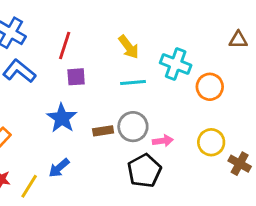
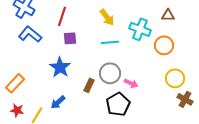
brown triangle: (238, 40) -> (168, 15), moved
brown rectangle: (103, 131) -> (89, 85), moved, turned -56
pink arrow: (163, 141) -> (131, 83), turned 32
yellow circle: (211, 142) -> (175, 78), moved

